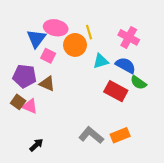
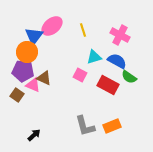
pink ellipse: (56, 28) -> (52, 26), turned -50
orange circle: (75, 45) -> (27, 52), moved
pink square: (48, 56) -> (80, 75), moved
pink triangle: (30, 106) -> (33, 85), moved
gray L-shape: (91, 135) -> (85, 126), turned -145

